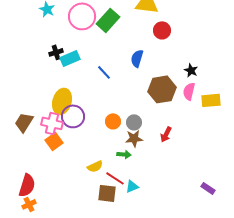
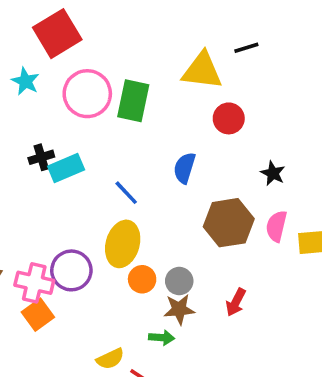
green rectangle: (108, 20) -> (133, 101), turned -30
black star: (191, 70) -> (273, 173), moved
yellow ellipse: (62, 101) -> (123, 244), moved

